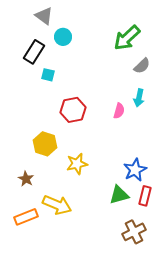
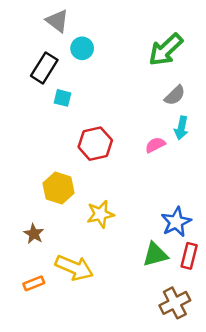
gray semicircle: (142, 66) -> (175, 95), moved
pink semicircle: (119, 111) -> (155, 145), turned -133
orange rectangle: (26, 217) -> (34, 283), size x0.7

